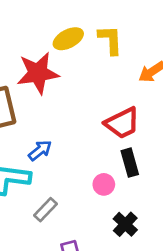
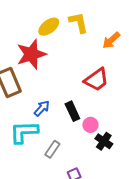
black rectangle: (130, 163) -> (72, 111), moved
black cross: (125, 224) -> (104, 141), moved

